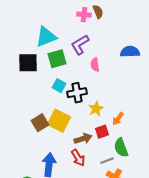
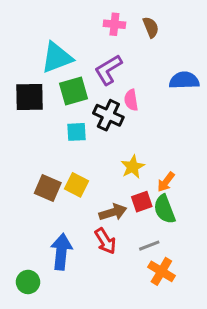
brown semicircle: (98, 12) -> (151, 27), moved
cyan square: (59, 86) -> (77, 132), turned -32
black cross: (77, 93) -> (108, 115), moved, turned 36
yellow square: (59, 121) -> (77, 185), size x0.7
brown square: (40, 123) -> (48, 188), turned -36
green semicircle: (121, 148) -> (164, 209), moved

